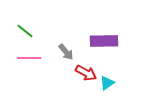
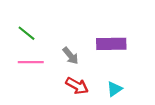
red arrow: (86, 73) -> (77, 86), moved

